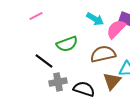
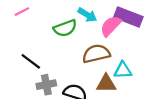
green semicircle: (67, 44) -> (65, 28), moved
brown triangle: (112, 81) -> (106, 84), turned 48

